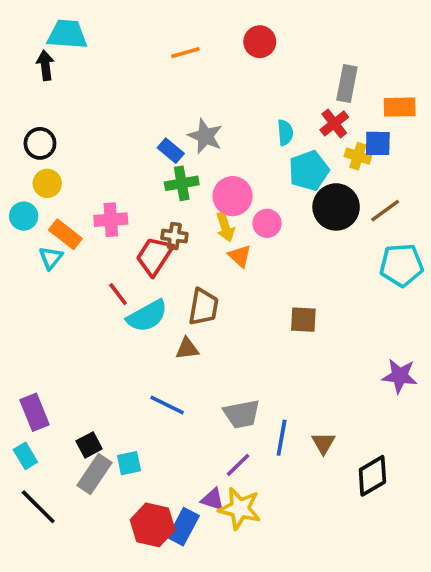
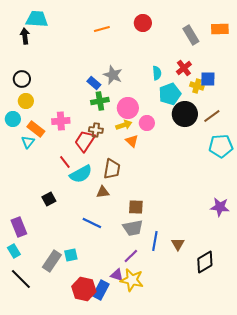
gray rectangle: (347, 83) -> (191, 35), moved, turned -42
orange rectangle: (400, 107) -> (220, 29), moved
yellow arrow: (225, 227) -> (124, 125), turned -91
brown square: (303, 320) -> (136, 207), moved
black square: (89, 445) -> (49, 199), moved

